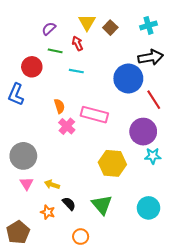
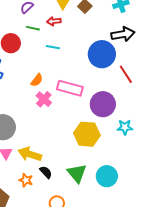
red arrow: (77, 43) -> (54, 21), turned -72
orange semicircle: (59, 106) -> (37, 80), turned 56
purple circle: (143, 132) -> (103, 104), moved
yellow arrow: (52, 185) -> (30, 154), size x1.6
cyan circle: (148, 208) -> (107, 176), moved

